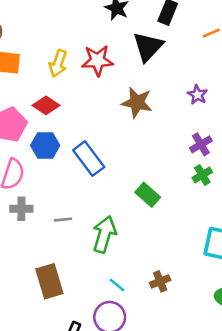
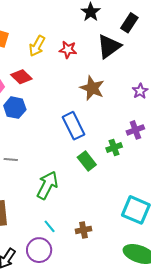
red star: (97, 60) -> (68, 50), size x0.7
blue rectangle: (89, 159) -> (73, 126), moved
green cross: (202, 175) -> (114, 148), moved
gray line: (63, 220) -> (11, 160), moved

